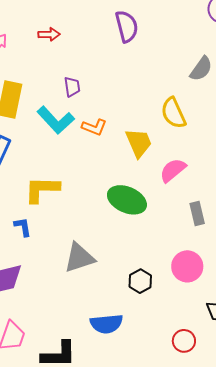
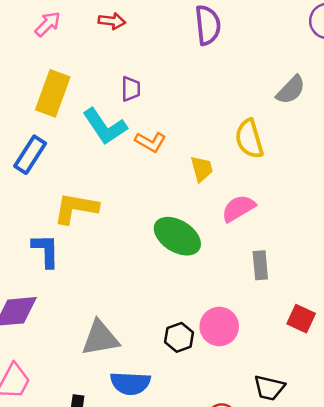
yellow trapezoid: (139, 143) -> (202, 169), size x0.7
blue L-shape: (23, 227) -> (46, 251), size x1.4
gray triangle: (79, 258) -> (100, 338), moved
pink circle: (187, 266) -> (219, 326), moved

